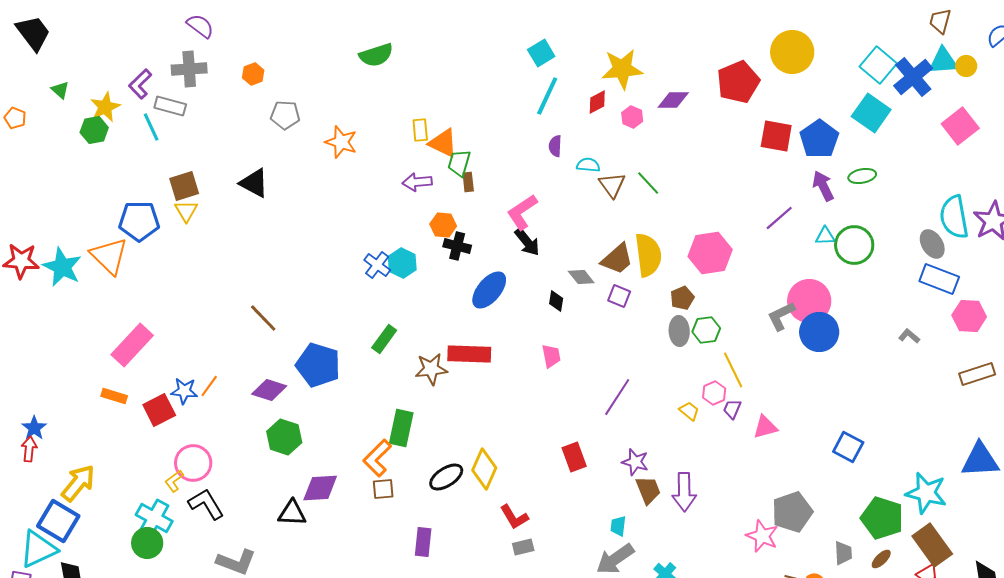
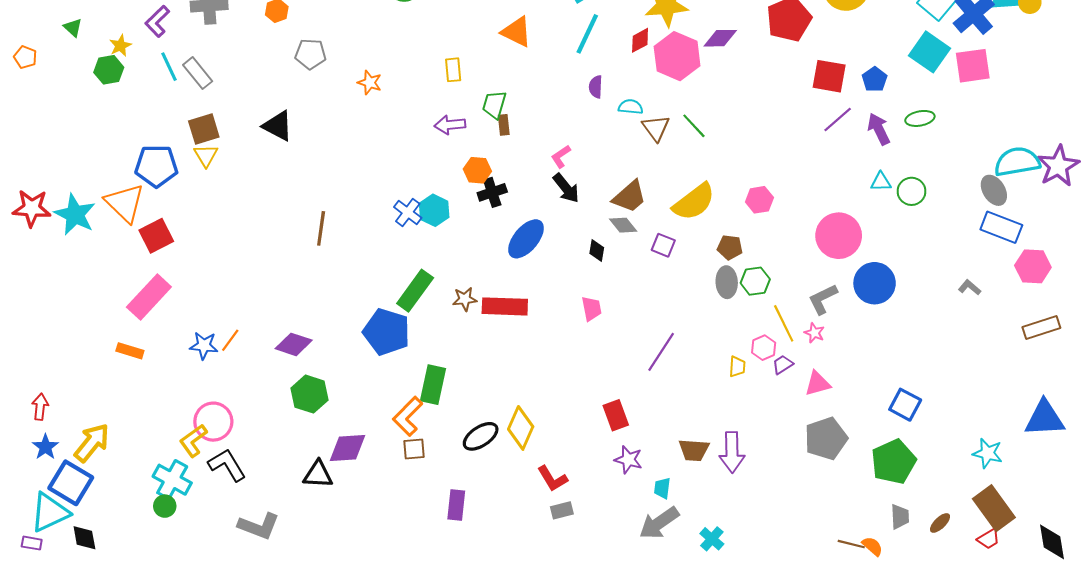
gray rectangle: (170, 106) -> (198, 73), moved, turned 36
yellow star: (105, 107) -> (120, 46), size x0.7
pink hexagon: (632, 117) -> (677, 56), size x2.0
pink square: (960, 126) -> (973, 66), moved, turned 30
blue pentagon: (819, 139) -> (875, 79), size x0.6
orange star: (341, 142) -> (370, 83), size x0.7
orange triangle: (443, 143) -> (516, 32), moved
pink L-shape: (522, 212) -> (561, 156), size x0.6
cyan semicircle: (954, 217) -> (1017, 162), turned 90
purple line: (779, 218) -> (838, 120), moved
green circle: (854, 245) -> (911, 191), size x0.7
black cross: (457, 246) -> (492, 192), turned -32
pink hexagon: (710, 253) -> (759, 200), size x0.6
yellow semicircle: (648, 255) -> (694, 202), turned 60
brown trapezoid: (617, 259) -> (629, 197), moved
brown pentagon: (682, 298) -> (730, 247), turned 30
pink circle: (809, 301) -> (839, 236), moved
gray L-shape: (781, 316) -> (823, 299), moved
brown line: (263, 318) -> (321, 228), moved, turned 52
green rectangle: (384, 339) -> (415, 291), size x1.4
blue pentagon: (318, 365) -> (387, 332), moved
brown star: (431, 369) -> (465, 299), moved, size x0.7
purple trapezoid: (732, 409) -> (783, 365), turned 35
red square: (159, 410) -> (156, 236), moved
yellow trapezoid: (689, 411) -> (737, 367), turned 55
blue star: (34, 428) -> (45, 447), moved
purple star: (635, 462) -> (628, 460), moved
yellow L-shape: (174, 481) -> (193, 441), size x1.4
brown trapezoid: (648, 490) -> (694, 450), turned 116
cyan star: (926, 493) -> (988, 453), size x0.7
gray pentagon: (792, 512) -> (826, 438), moved
green pentagon: (882, 518) -> (894, 462), moved, turned 30
pink star: (762, 536) -> (814, 333), moved, size x0.6
green circle: (147, 543) -> (165, 506), size x0.7

